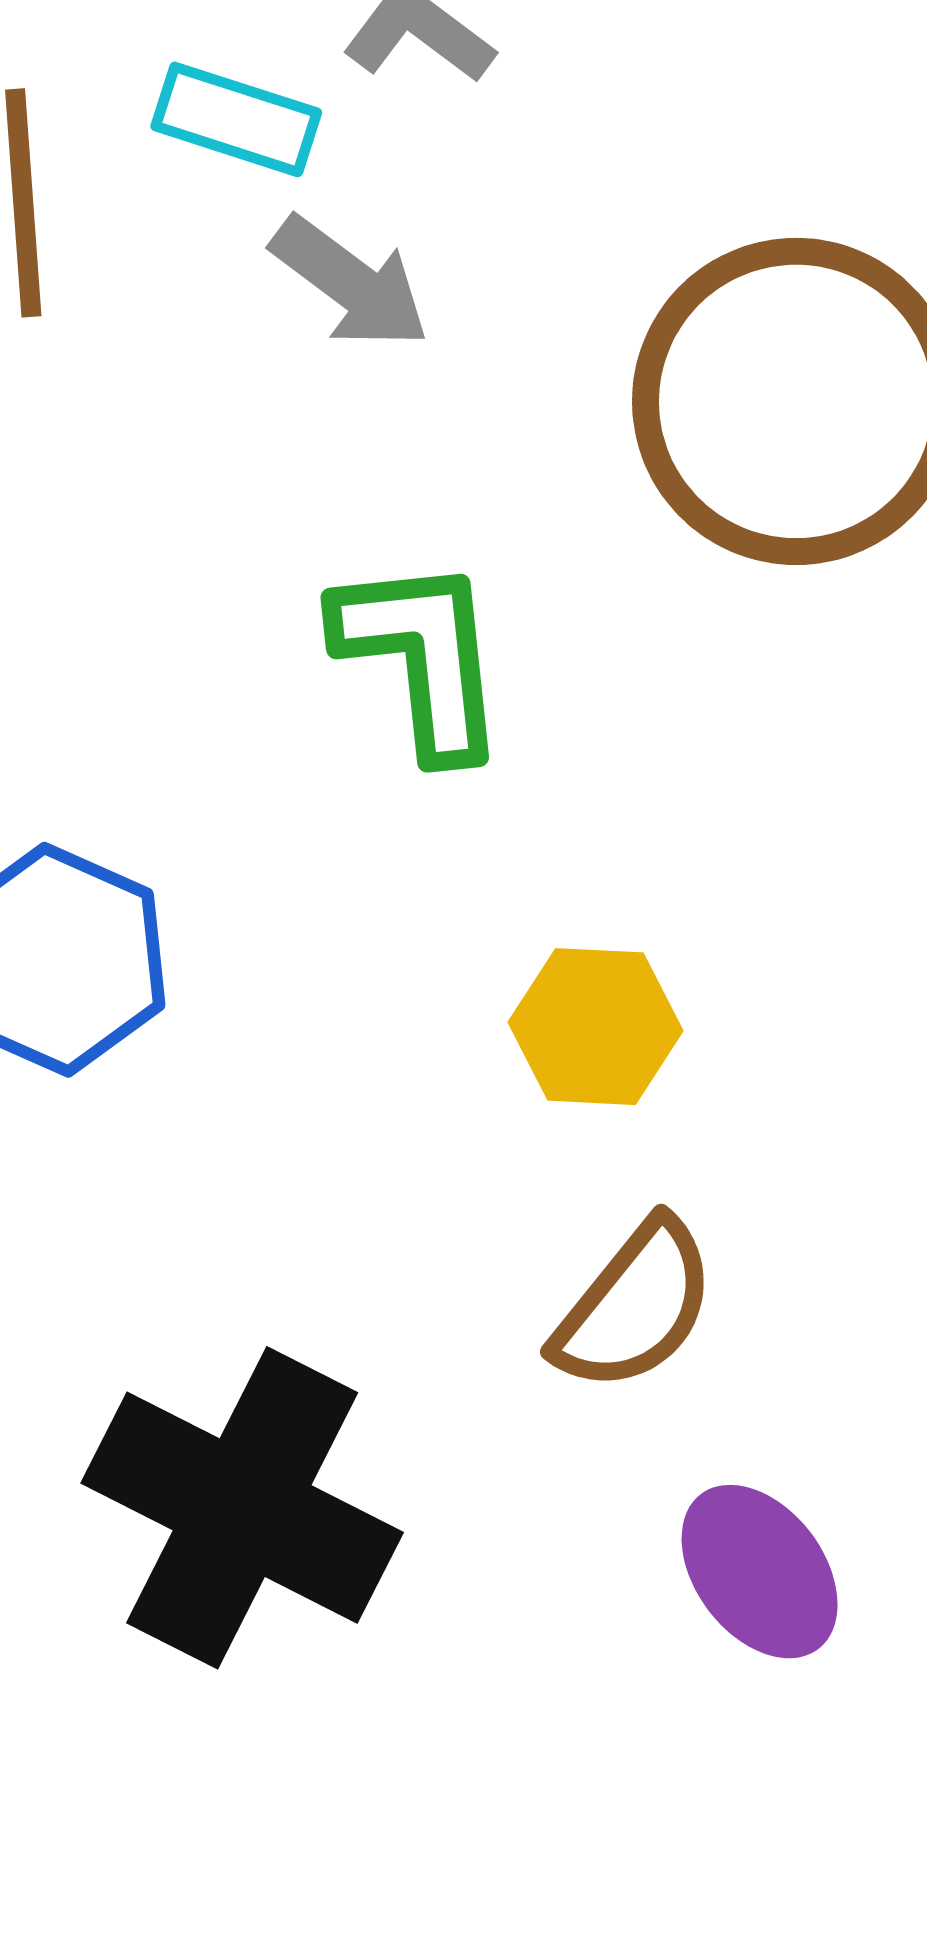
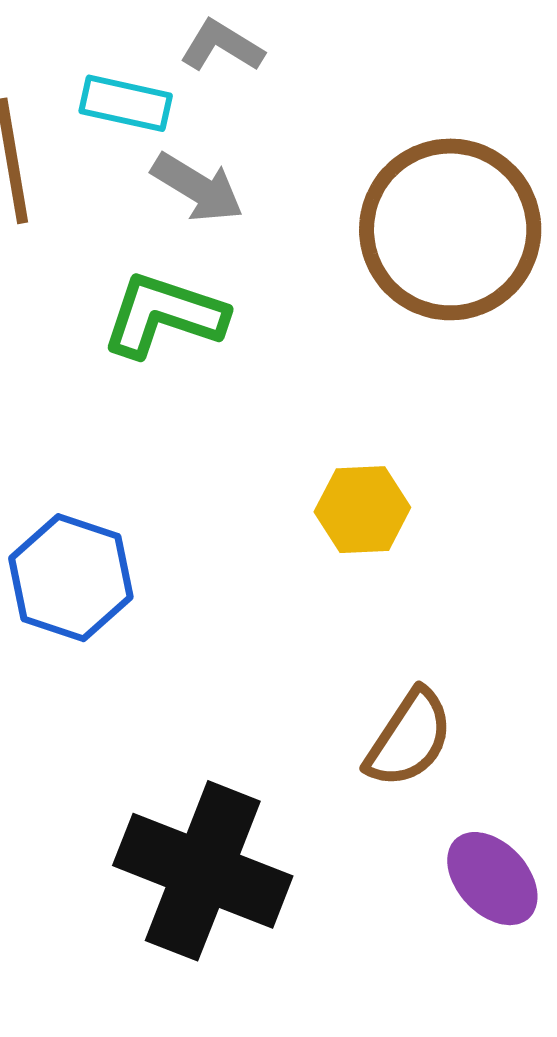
green L-shape: (422, 656) -> (164, 315), moved, turned -60
yellow hexagon: (596, 1027) -> (362, 510), moved

